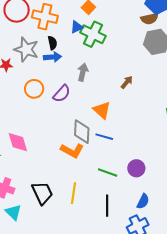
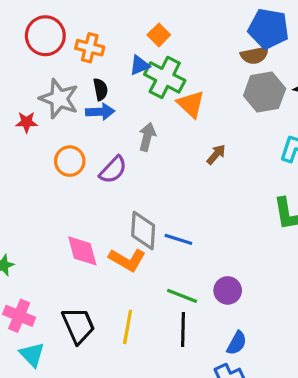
orange cross: (45, 17) -> (90, 48), size x0.7
orange triangle: (102, 110) -> (191, 104), moved
pink diamond: (18, 142) -> (82, 251), moved
black line: (107, 206) -> (183, 330), moved

